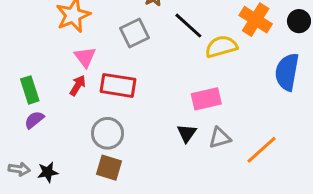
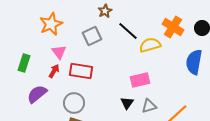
green rectangle: (30, 90) -> (24, 63), moved, turned 36
purple semicircle: (34, 120) -> (37, 94), moved, size x1.5

